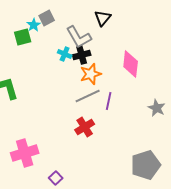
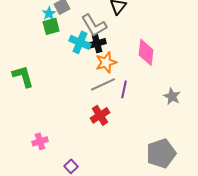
green square: (23, 37) -> (51, 26), moved
cyan cross: (65, 54) -> (80, 42), size x1.5
pink cross: (25, 153) -> (40, 141), size x0.6

